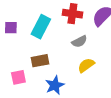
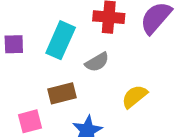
gray semicircle: (79, 41) -> (97, 62), moved

